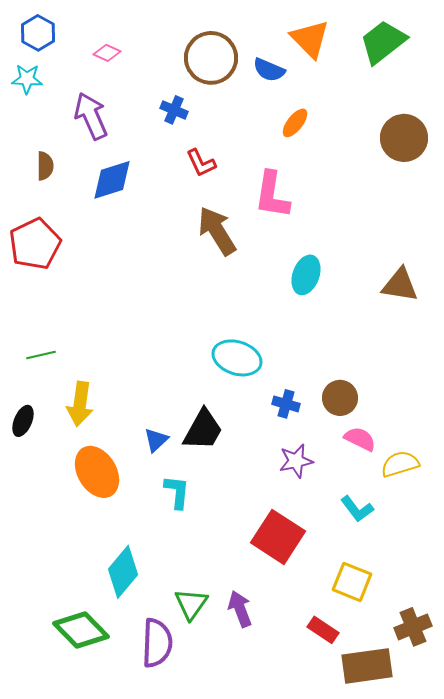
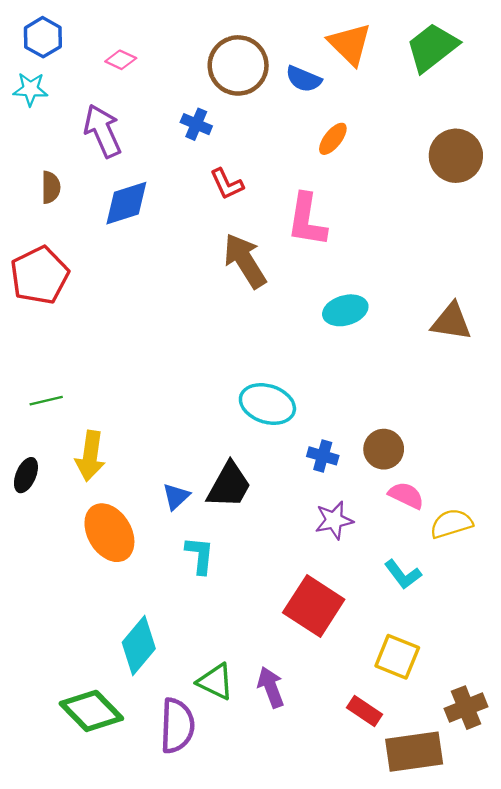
cyan ellipse: (306, 275) -> (345, 310), turned 54
green triangle: (191, 604) -> (216, 682), turned -39

